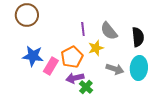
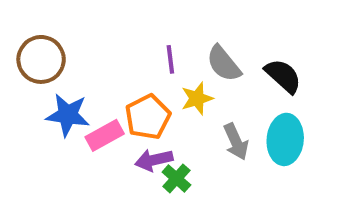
brown circle: (27, 15) -> (41, 59), moved
black semicircle: (138, 37) -> (283, 76), turned -42
pink rectangle: (51, 66) -> (105, 135), turned 30
gray arrow: (115, 69) -> (236, 142), turned 48

